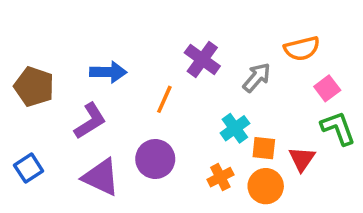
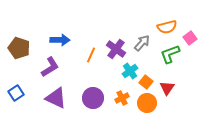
purple cross: (202, 59) -> (116, 49), moved
pink square: (327, 88) -> (190, 38), moved
green L-shape: (338, 128) -> (170, 54), moved, turned -90
orange square: (264, 148) -> (146, 82), turned 32
purple circle: (155, 159) -> (93, 98), moved

